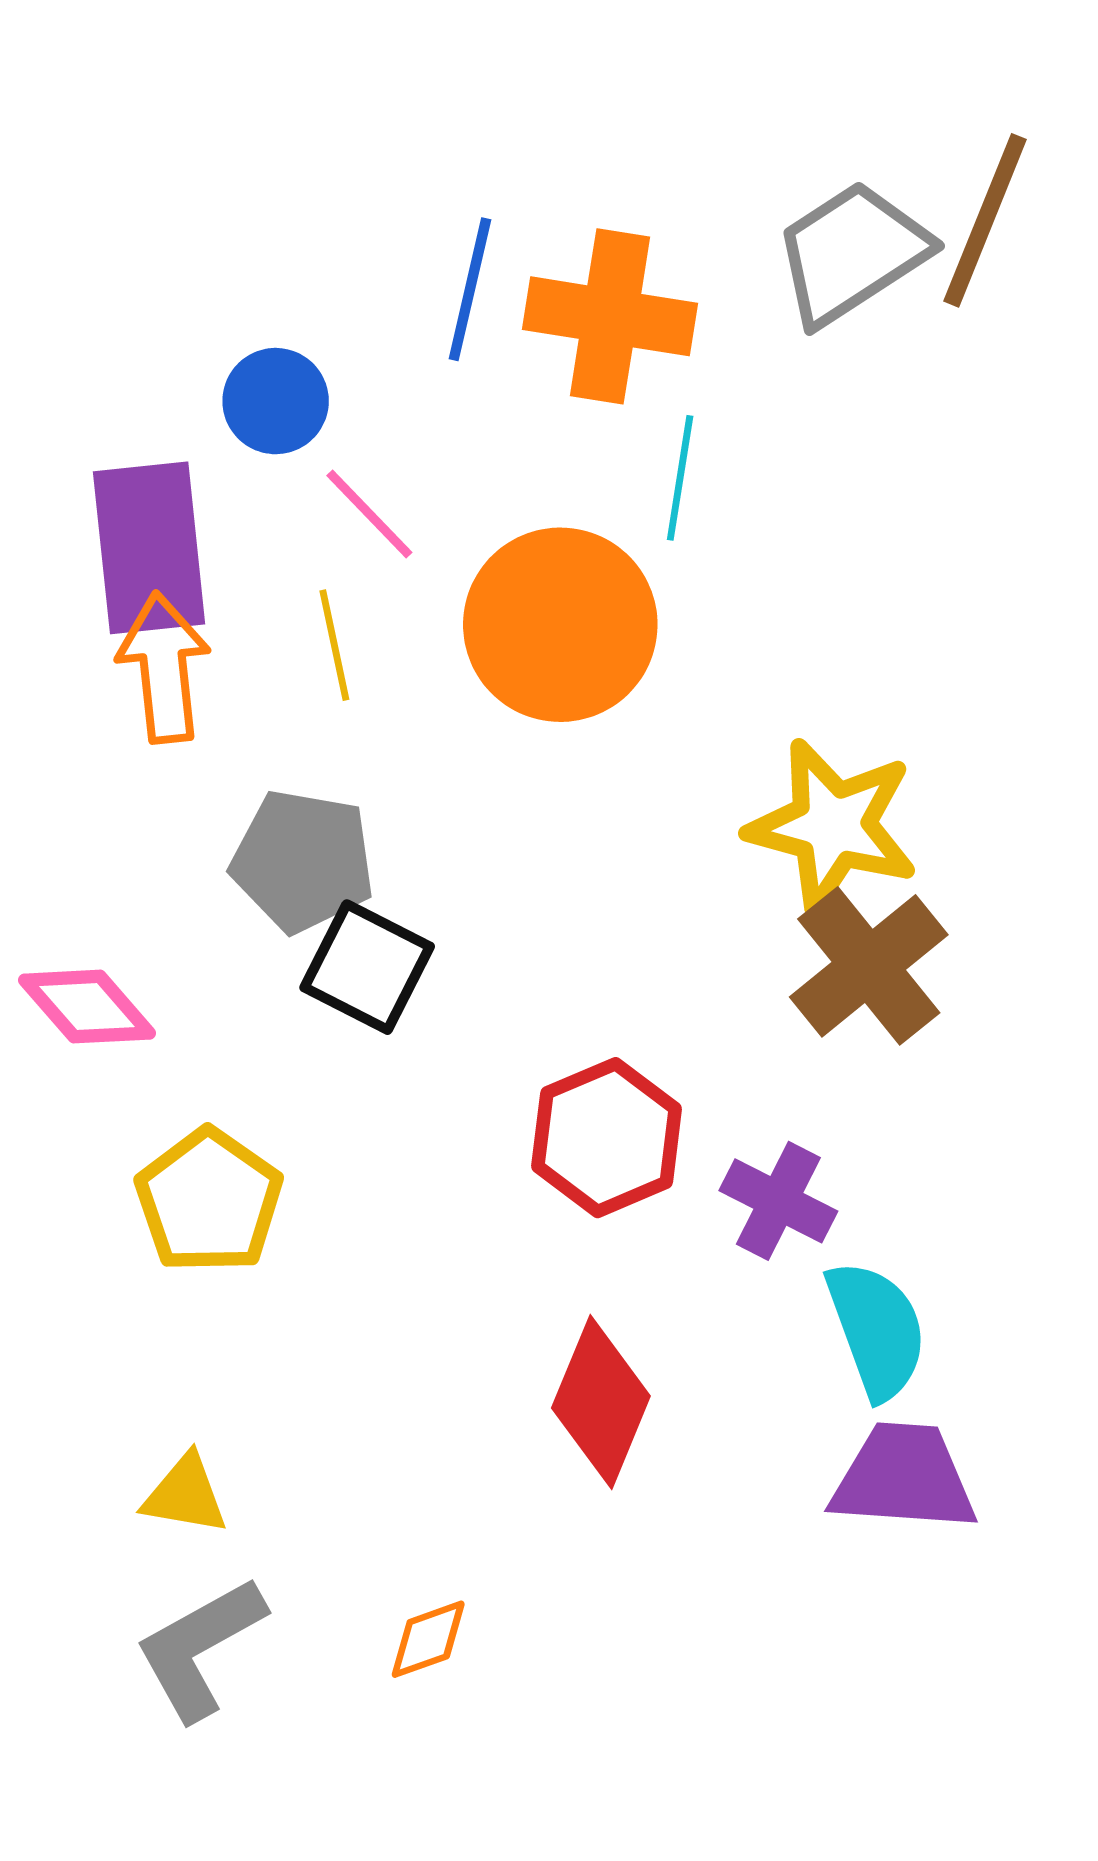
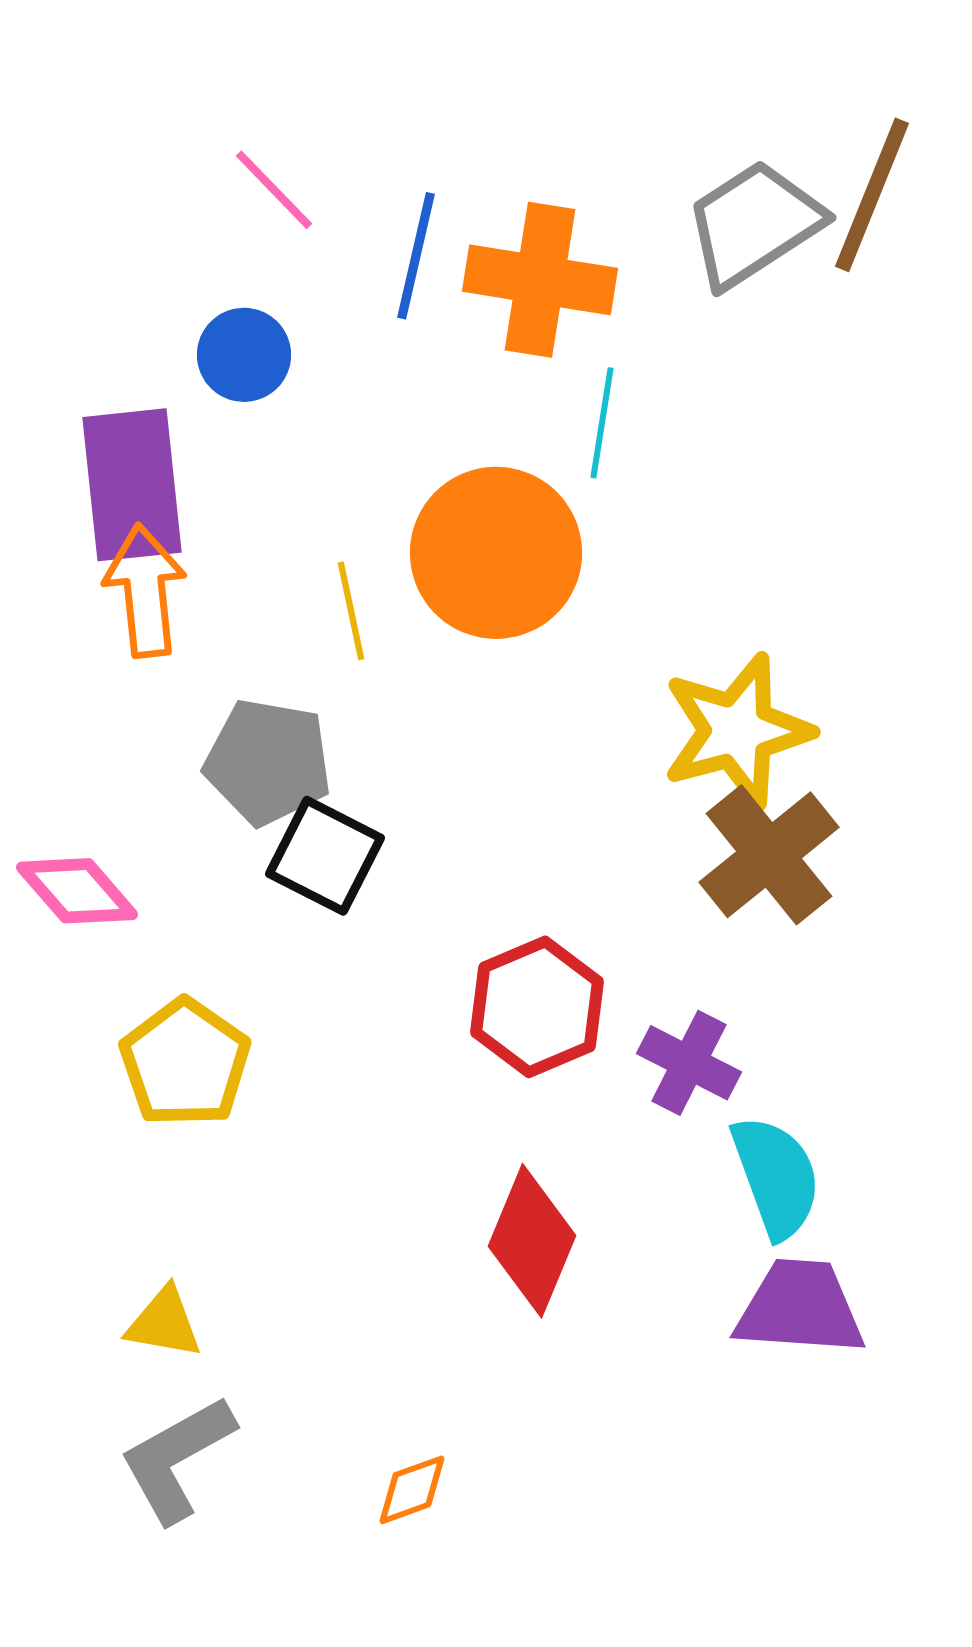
pink line: (369, 514) -> (274, 190), moved
yellow line: (334, 645) -> (351, 611), moved
yellow star: (833, 826) -> (737, 731), turned -30
orange diamond: (428, 1639) -> (412, 1490), moved

